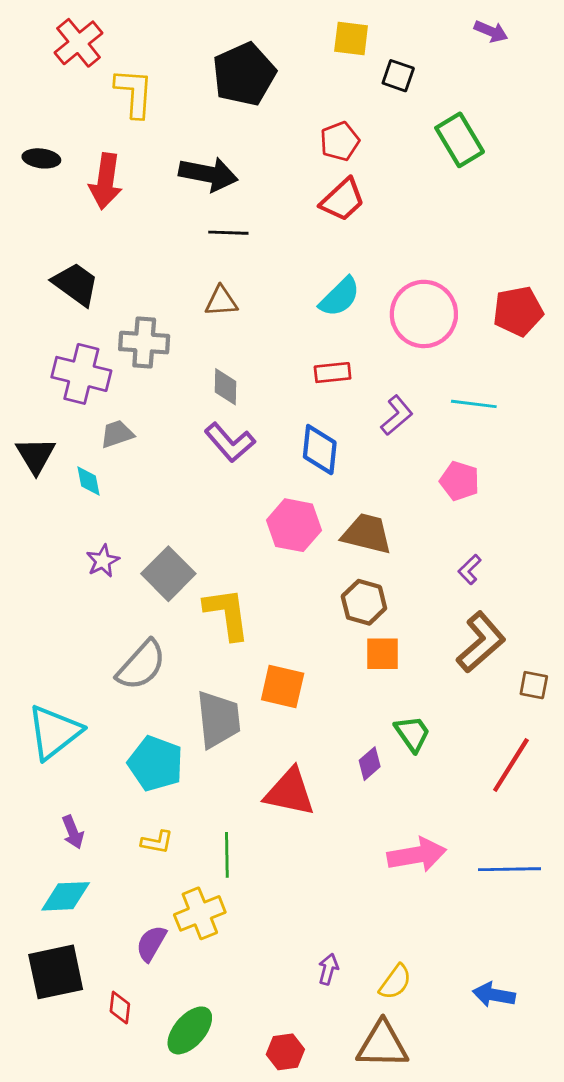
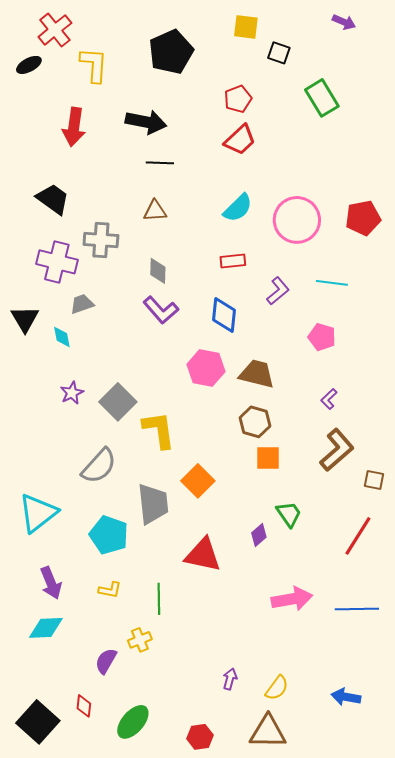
black ellipse: (41, 158) -> (29, 65), moved, turned -35
orange square: (283, 686) -> (198, 481), turned 32
purple arrow: (73, 832) -> (51, 583), size x1.4
yellow cross: (200, 913) -> (140, 640), size x0.7
black square: (56, 972) -> (38, 722), moved, turned -36

